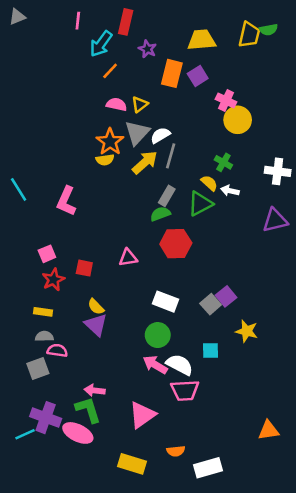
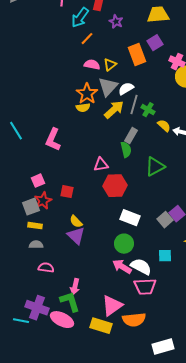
orange rectangle: (172, 73) -> (137, 55), moved, turned -35
green cross: (223, 162) -> (148, 110), moved
green triangle: (200, 204) -> (155, 167), moved
green semicircle: (160, 214) -> (126, 150), turned 98
red hexagon: (176, 244) -> (115, 186), moved
pink triangle: (128, 258) -> (101, 165), moved
pink semicircle: (57, 351) -> (46, 268), moved
gray square: (38, 369) -> (31, 207), moved
pink arrow: (95, 390) -> (75, 287), turned -84
cyan line: (25, 434) -> (21, 321), turned 35
orange semicircle: (176, 451) -> (134, 320), moved, size x1.6
yellow rectangle: (132, 464) -> (101, 326), moved

